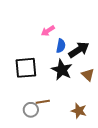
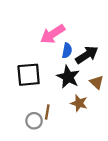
pink arrow: (48, 31) -> (53, 34), size x1.6
brown line: (43, 102) -> (47, 112), turned -72
brown star: (79, 111) -> (79, 103), moved

